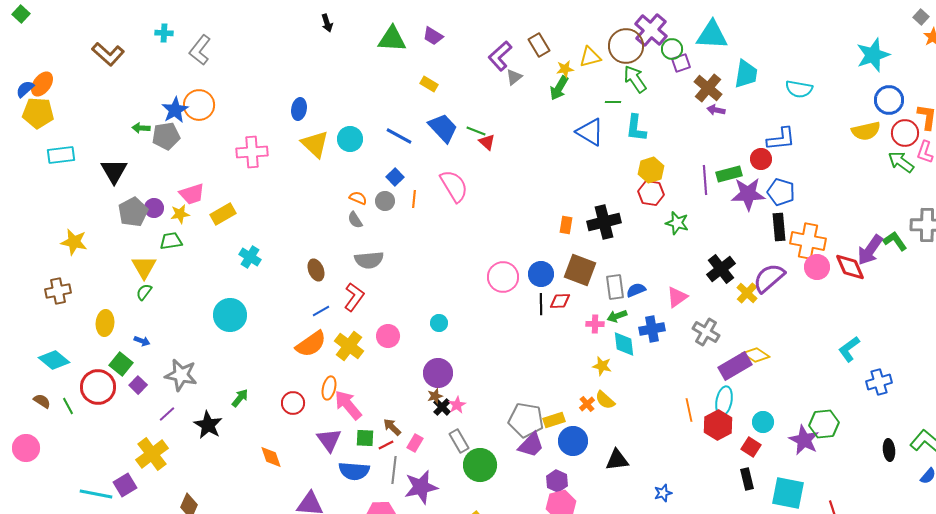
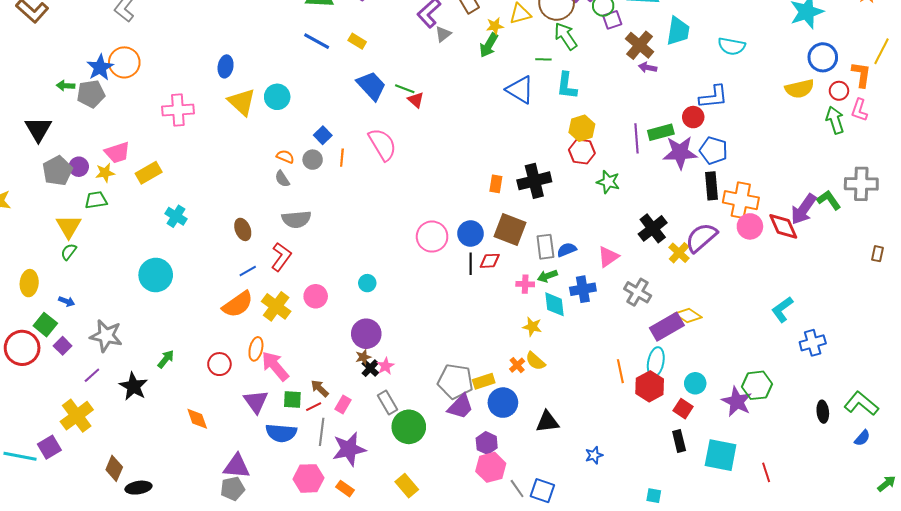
red circle: (905, 133) -> (839, 91), size x0.7
blue line: (399, 136) -> (317, 41), moved
green arrow: (901, 162) -> (835, 120), turned 36

